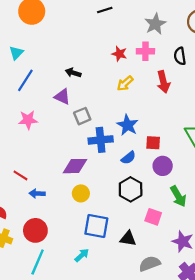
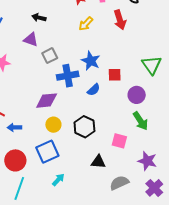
purple circle: (163, 166) -> (137, 95), moved
black hexagon: (131, 189) -> (84, 127), moved
blue square: (96, 226) -> (47, 152), moved, turned -30

